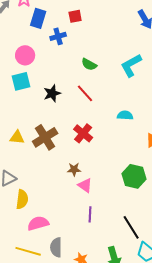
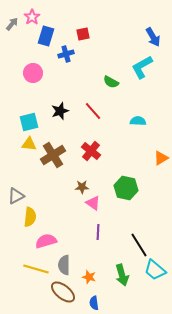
green semicircle: (89, 64) -> (111, 82), moved
cyan L-shape: (131, 65) -> (142, 67), moved
cyan square: (21, 81) -> (29, 122), moved
cyan semicircle: (125, 115) -> (138, 121), moved
yellow triangle: (17, 137) -> (29, 144), moved
green hexagon: (134, 176) -> (126, 188), moved

